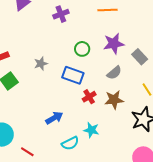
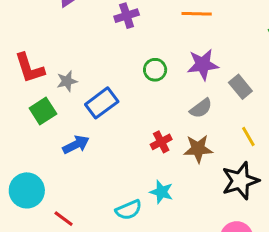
gray star: (41, 64) -> (67, 81), moved
blue rectangle: (73, 75) -> (102, 103), moved, turned -60
blue arrow: (54, 118) -> (76, 145), moved

